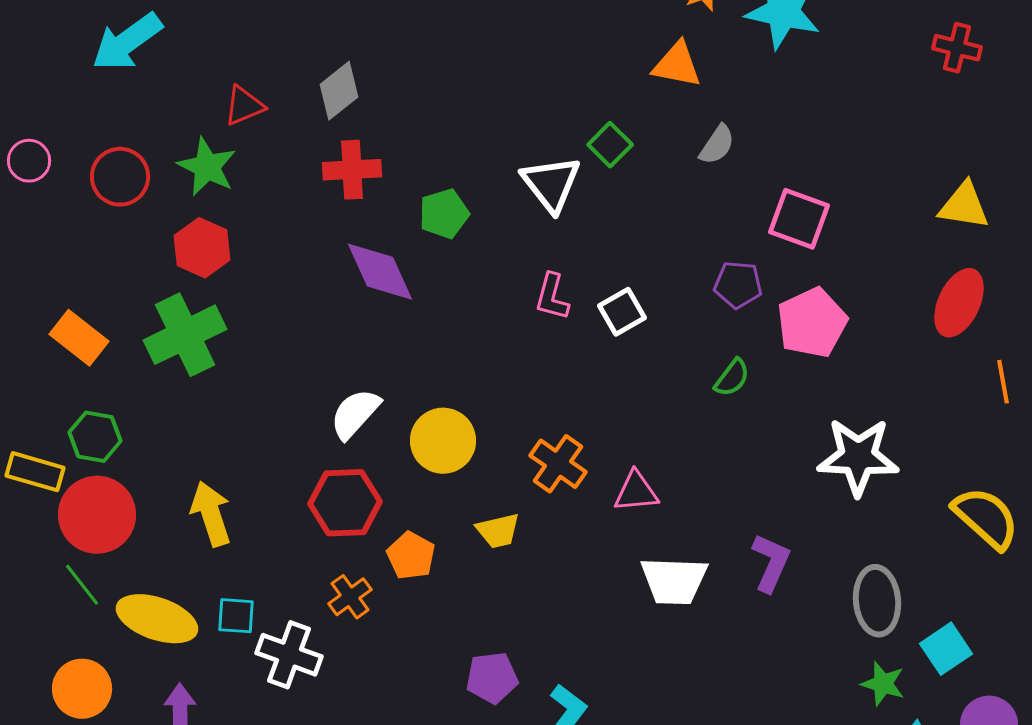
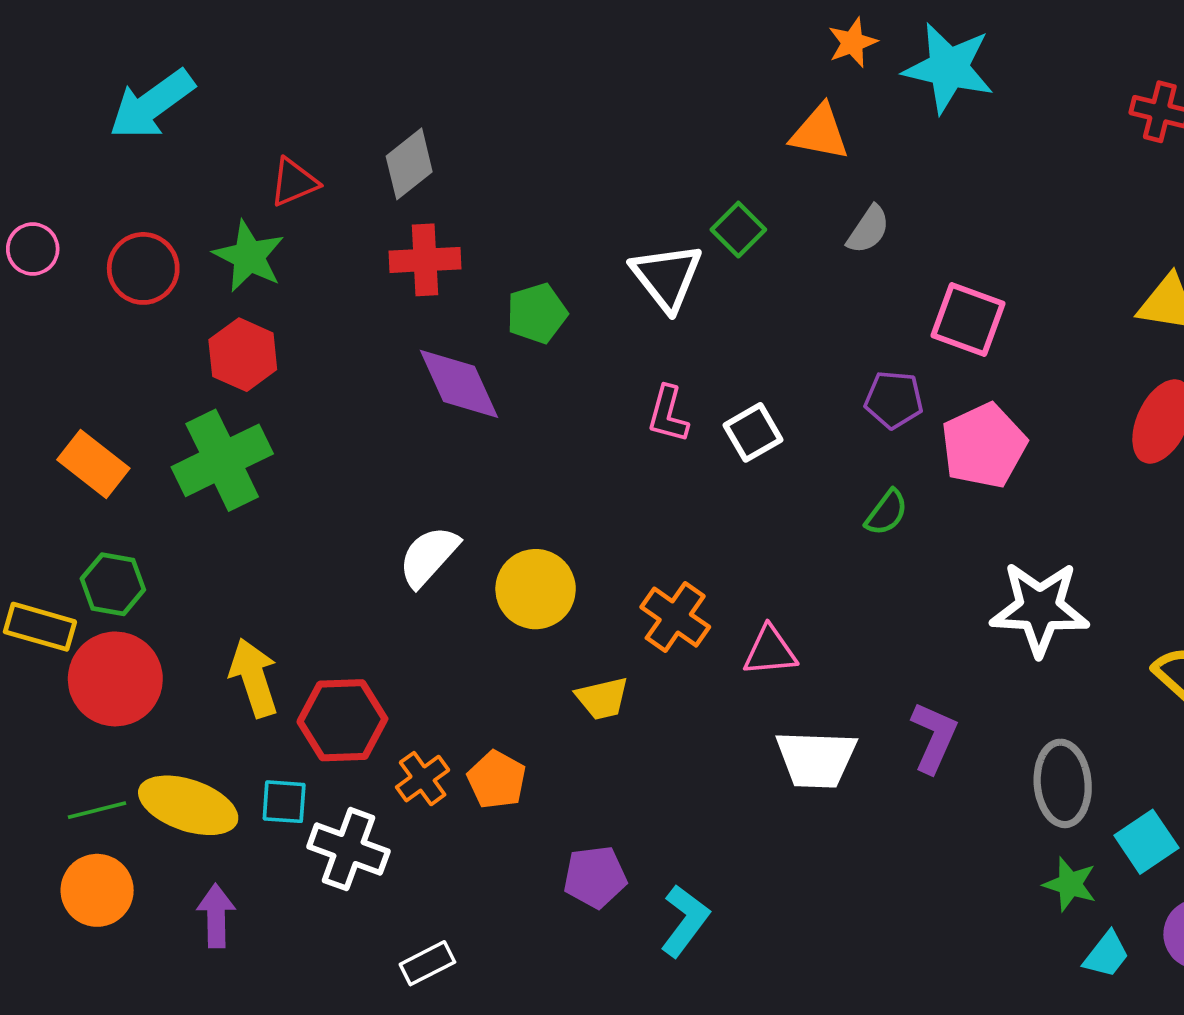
red hexagon: (345, 503) -> (342, 720), moved
orange pentagon: (411, 556) -> (497, 780), moved
green line: (82, 585) -> (97, 810), moved, turned -66

